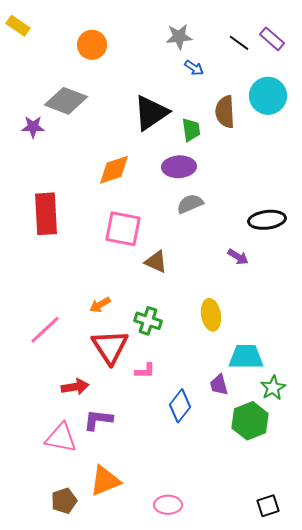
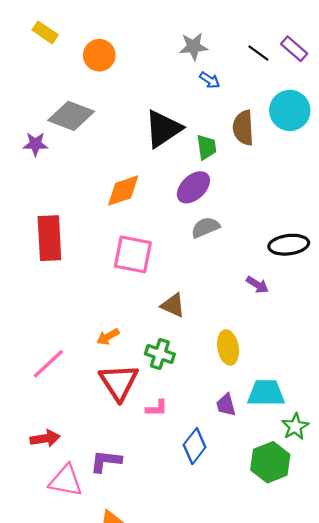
yellow rectangle: (18, 26) -> (45, 32), moved
purple ellipse: (179, 167) -> (193, 187), turned -40
brown triangle: (156, 262) -> (173, 305), moved
purple trapezoid: (219, 385) -> (226, 405), moved
red arrow: (75, 387) -> (45, 438), moved

